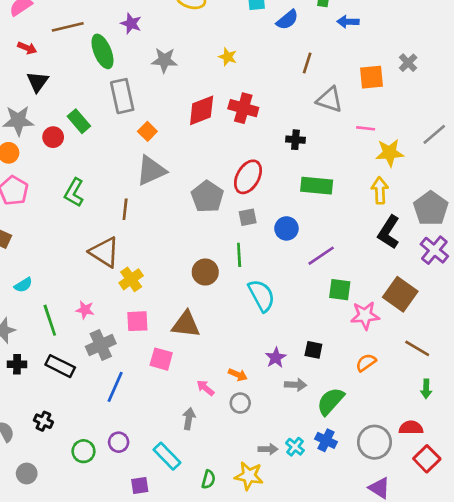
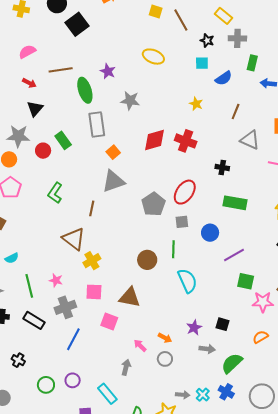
yellow star: (228, 57) -> (196, 104), moved

